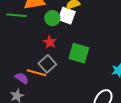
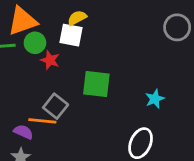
green circle: (52, 18) -> (35, 43), moved
red star: (50, 42) -> (50, 60), moved

